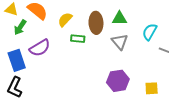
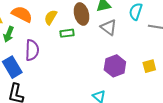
purple semicircle: (40, 48) -> (32, 50), turned -45

